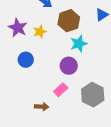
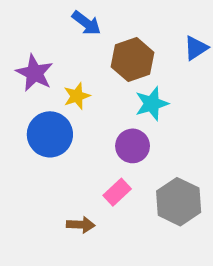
yellow star: (40, 32) -> (77, 96), moved
blue circle: (26, 60) -> (50, 134), size x1.5

